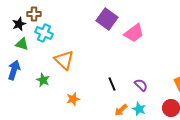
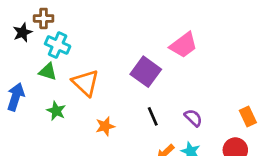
purple square: (107, 19) -> (146, 72), moved
green triangle: (22, 44) -> (48, 72), moved
orange star: (73, 99) -> (105, 126), moved

